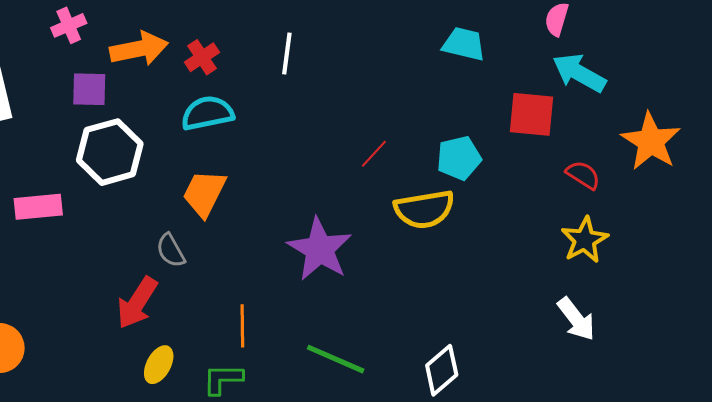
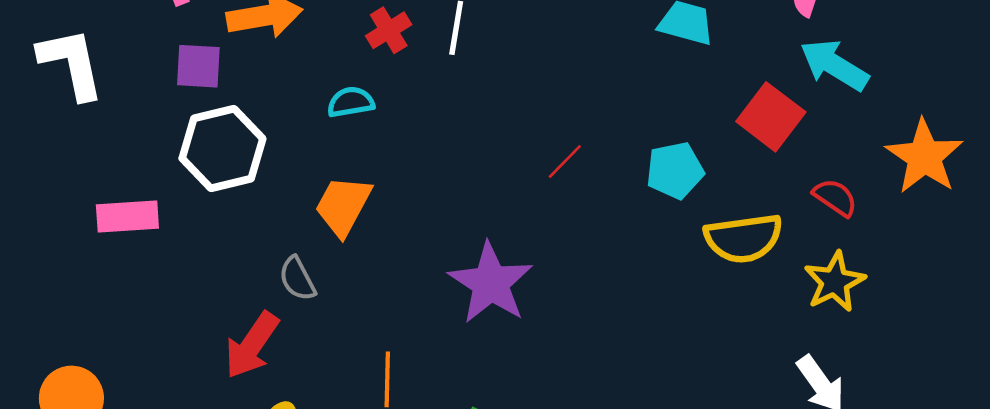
red cross: (202, 57) -> (389, 30), moved
cyan semicircle: (207, 113) -> (351, 102), size x0.7
red square: (532, 114) -> (771, 117), turned 30
yellow semicircle: (424, 209) -> (743, 238), moved

